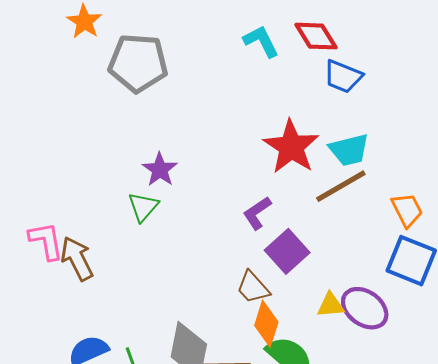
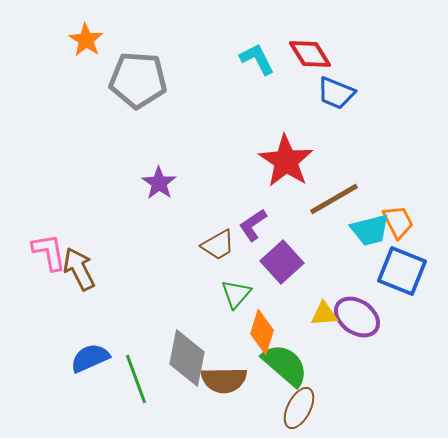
cyan trapezoid: (349, 150) -> (370, 230), moved
green triangle: (143, 207) -> (236, 294), moved
brown trapezoid: (253, 287) -> (218, 245), moved, turned -78

